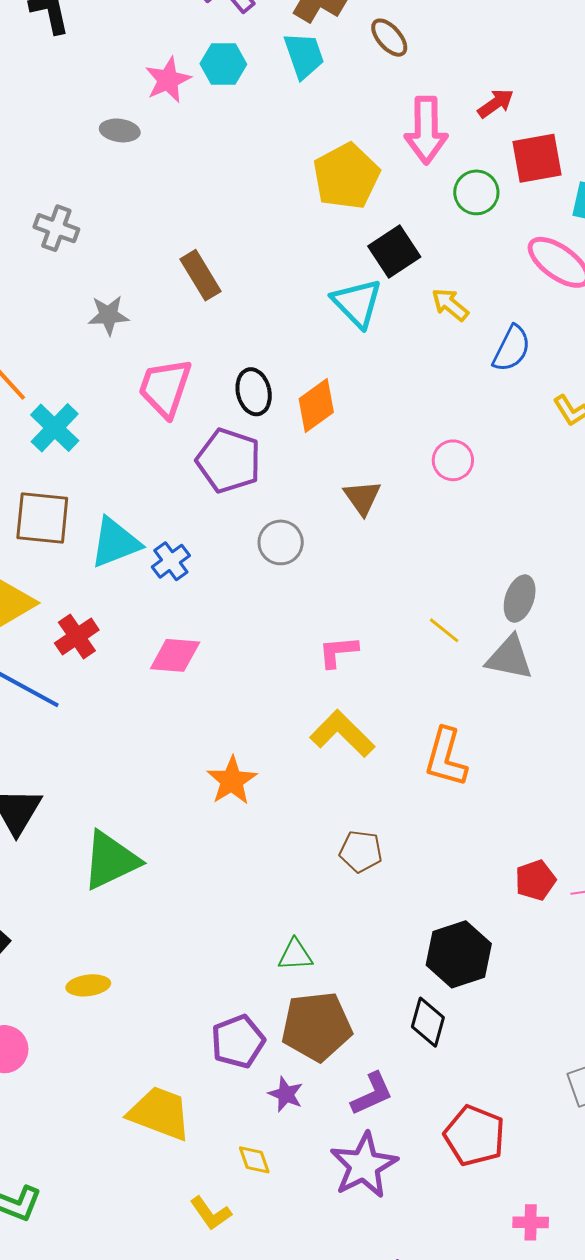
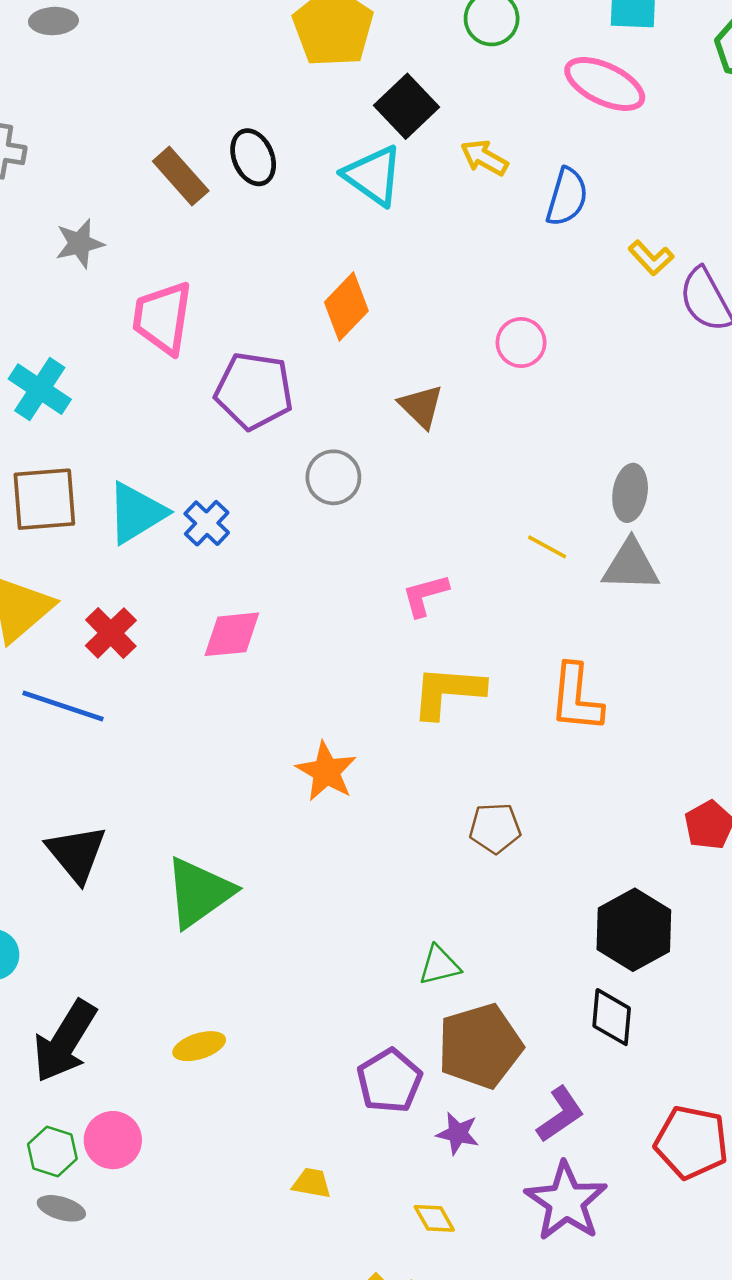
black ellipse: (254, 392) -> (253, 157), moved
yellow L-shape: (342, 734) -> (448, 692), turned -30
yellow trapezoid: (160, 1113) -> (312, 1183), size x0.5

